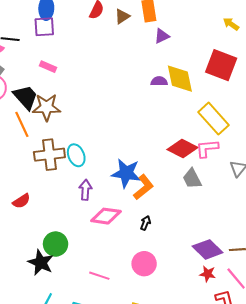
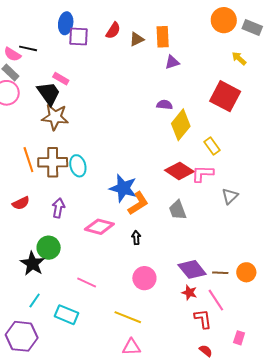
purple square: (44, 27) -> (78, 37), moved
yellow diamond: (180, 79) -> (181, 125), moved, turned 44
black trapezoid: (26, 97) -> (49, 93), moved
yellow rectangle: (213, 119) -> (212, 146), size x0.6
orange line: (22, 124) -> (28, 160), moved
gray trapezoid: (192, 179) -> (178, 210), moved
purple arrow: (85, 190) -> (58, 208), moved
black arrow: (145, 223) -> (136, 238), turned -32
pink circle: (144, 264) -> (144, 278), moved

